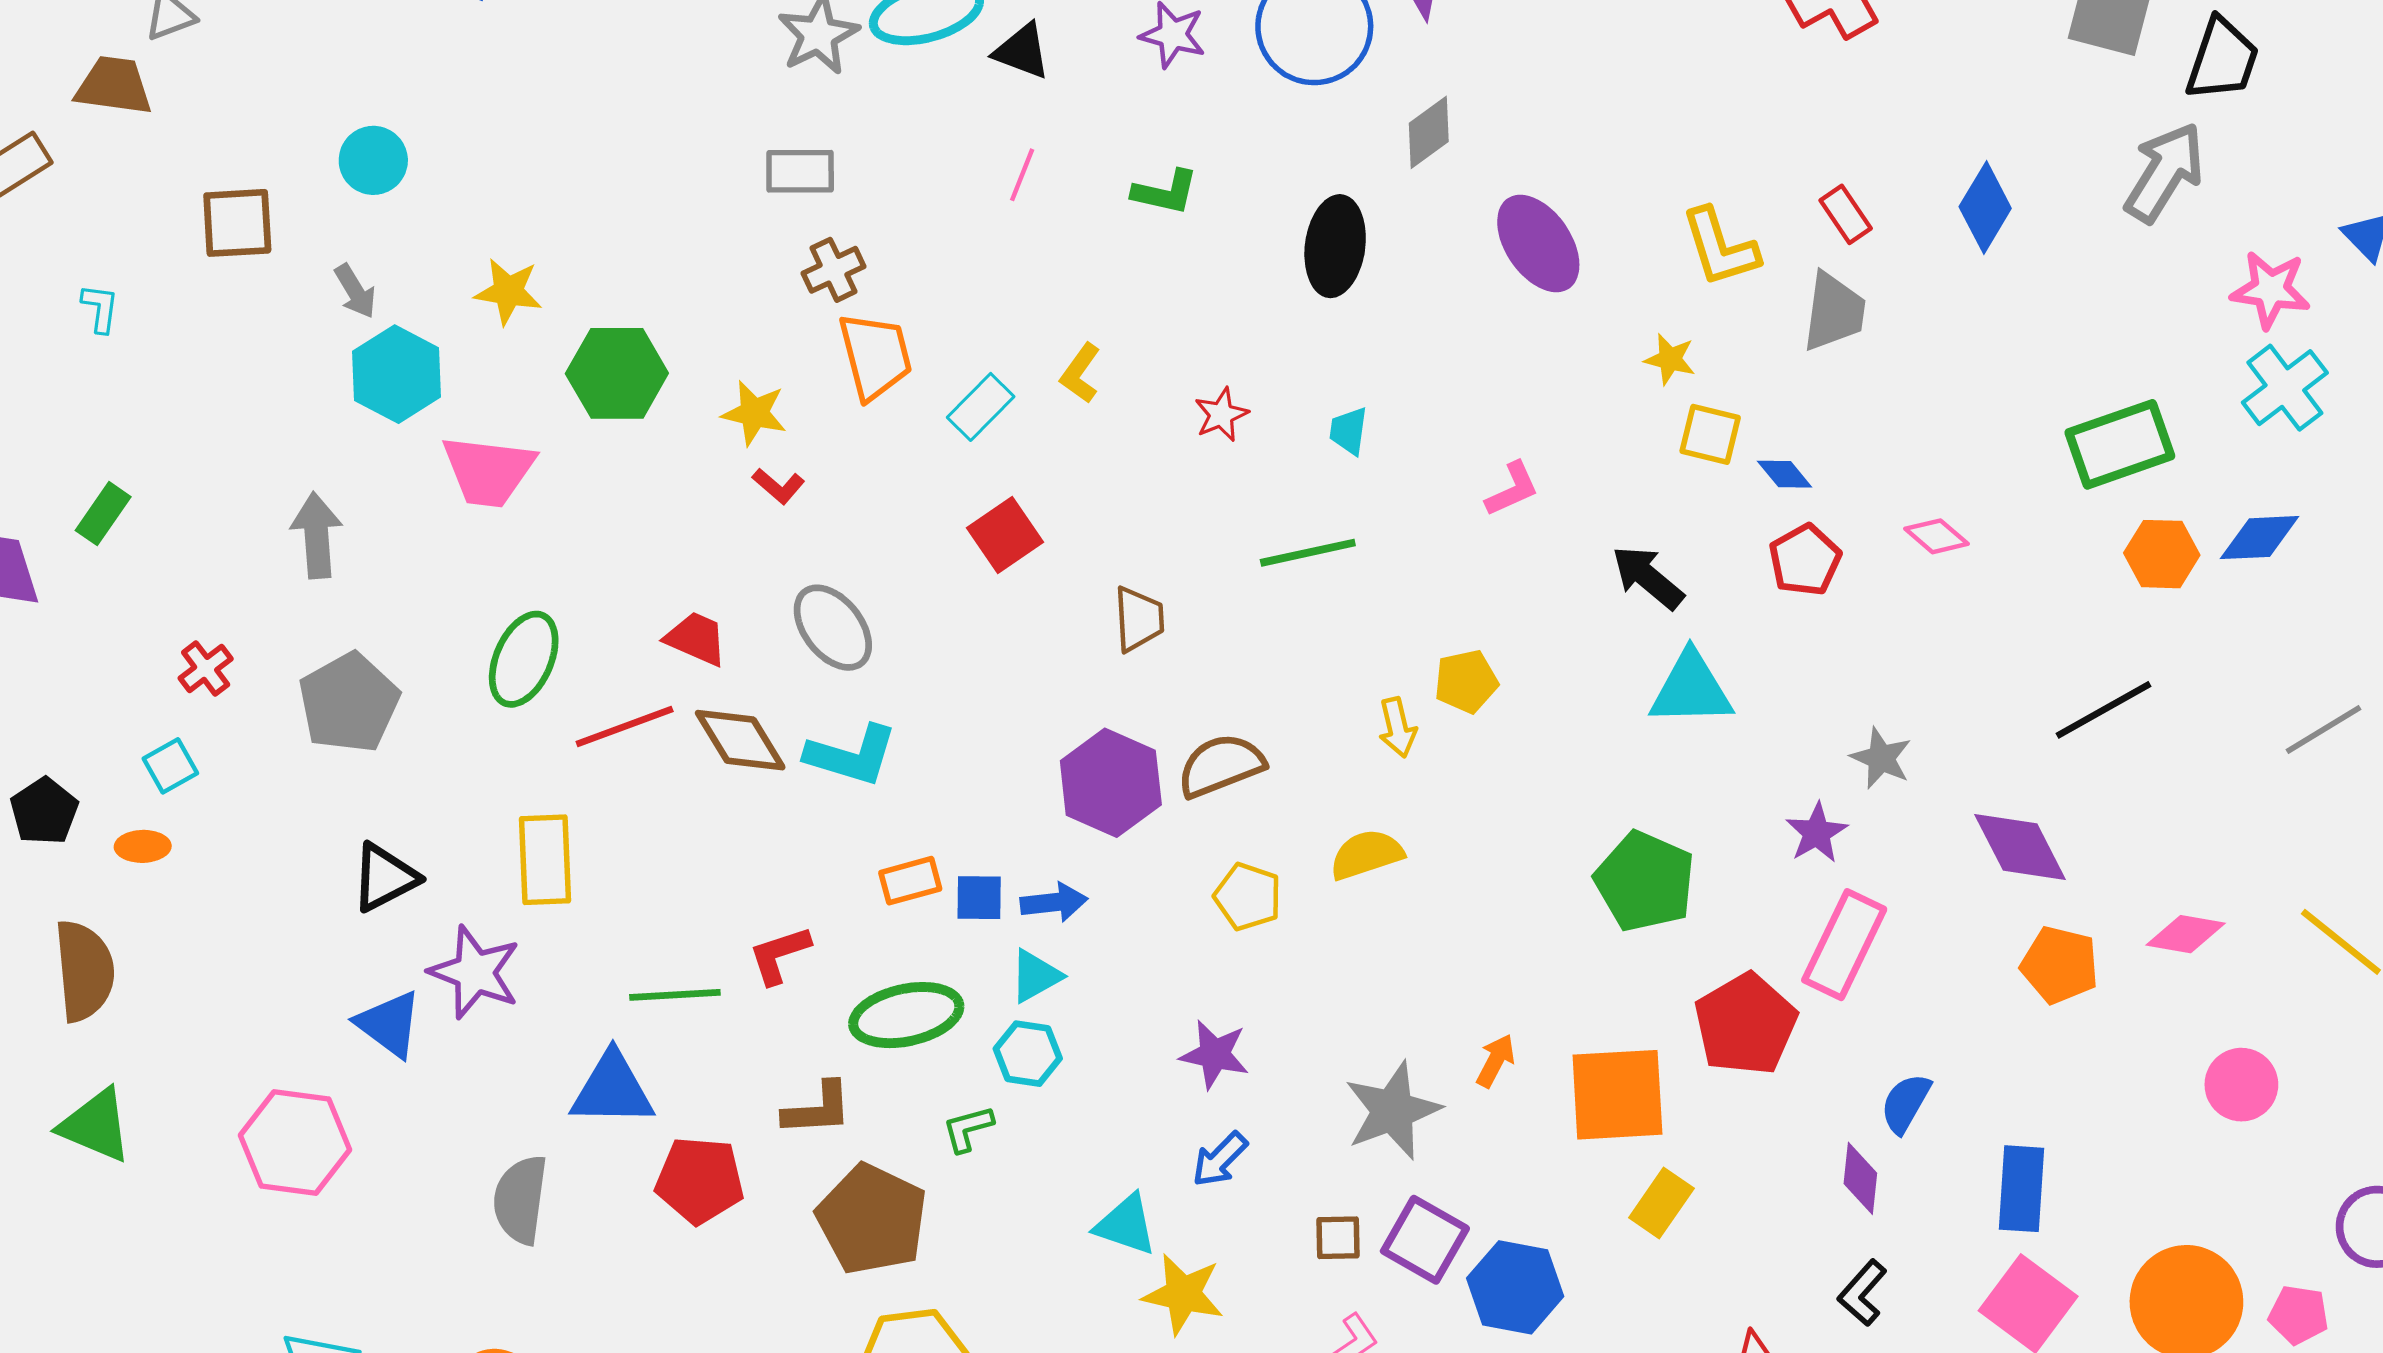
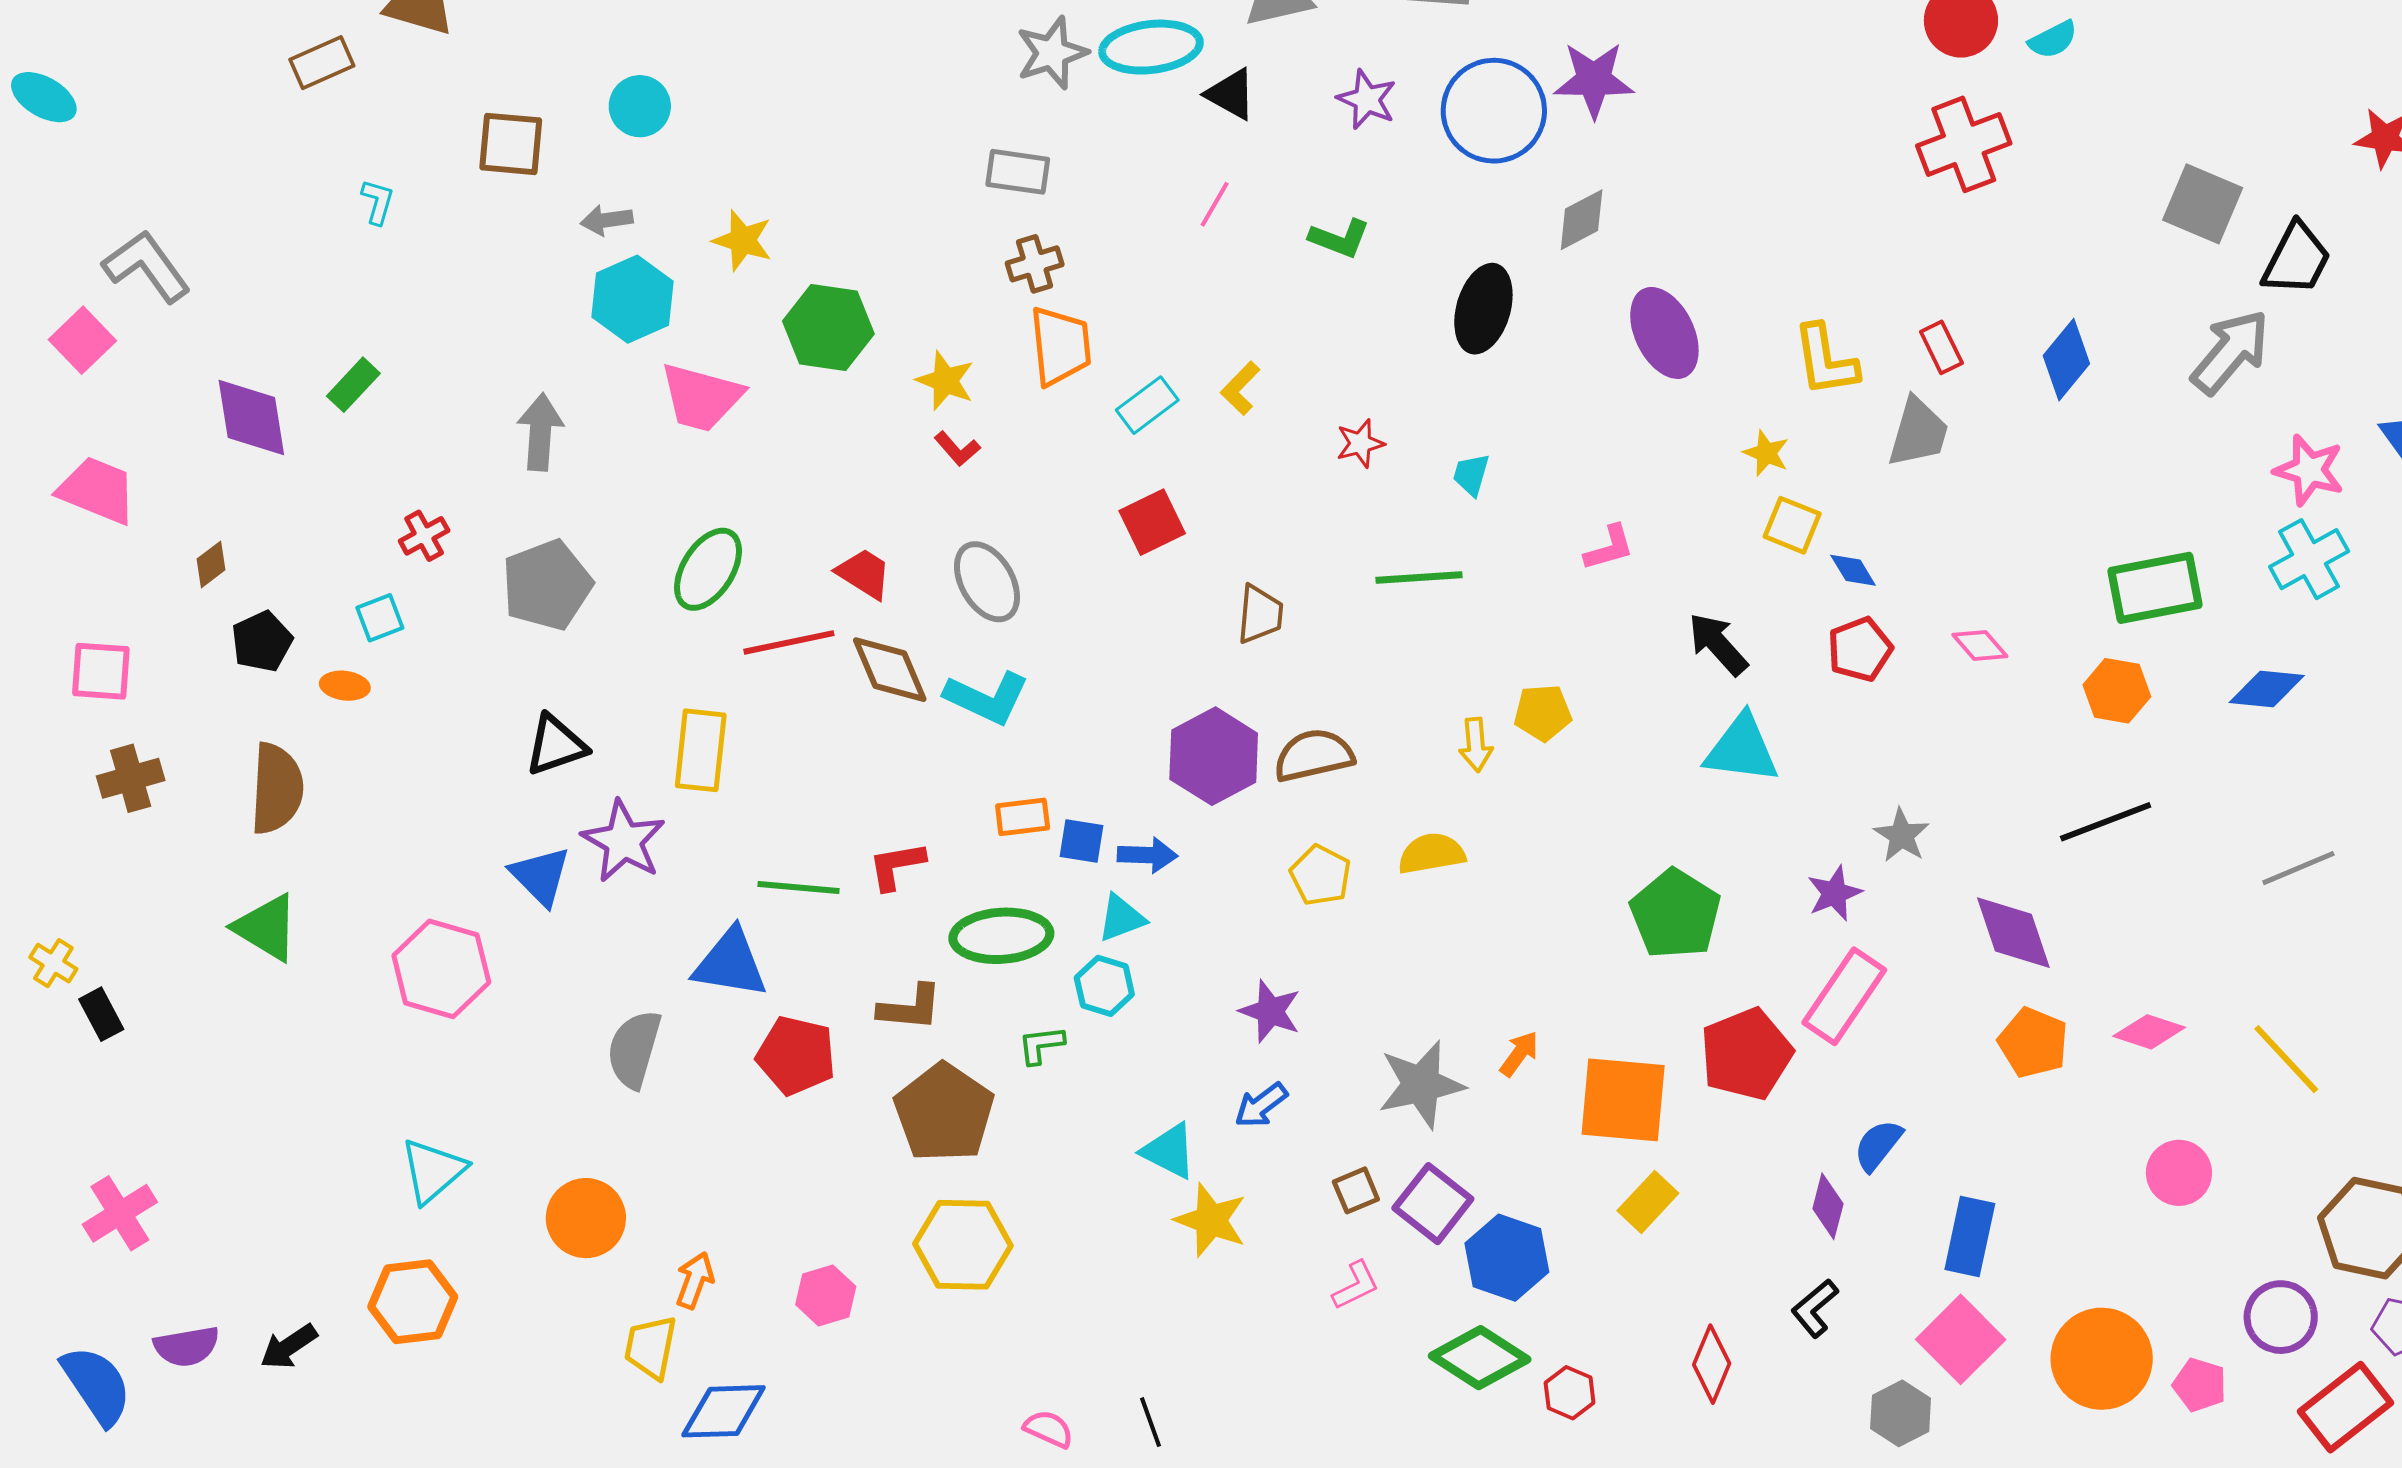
gray arrow: (355, 291) -> (607, 220), turned 105
orange hexagon: (2162, 554) -> (2117, 691), moved
brown square: (1338, 1238) -> (1356, 1190), turned -30

